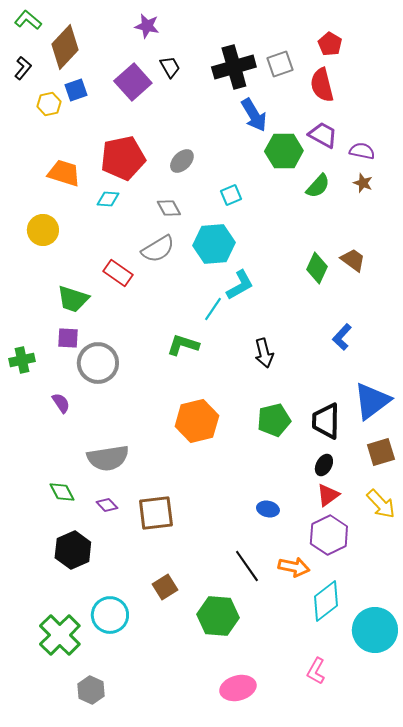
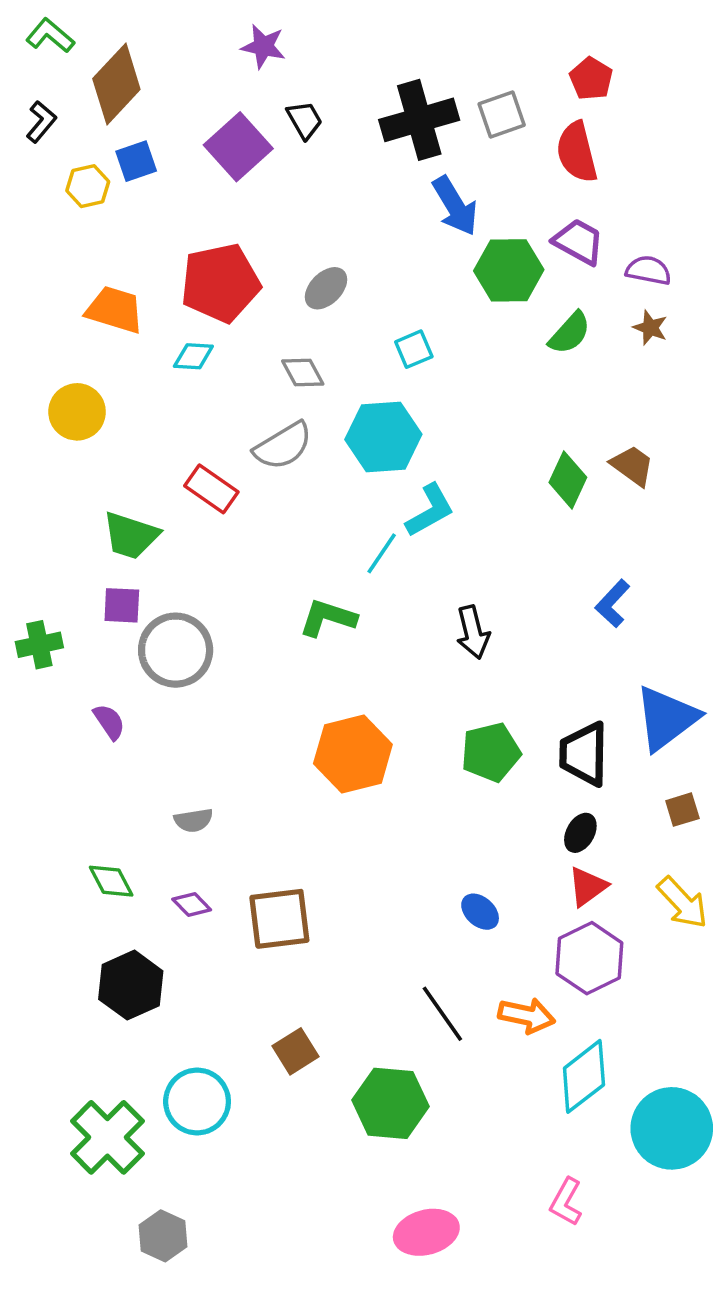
brown square: (381, 452) -> (682, 810), size x0.7
gray semicircle: (108, 458) -> (193, 820), size x0.5
blue ellipse: (268, 509) -> (480, 912), turned 30

